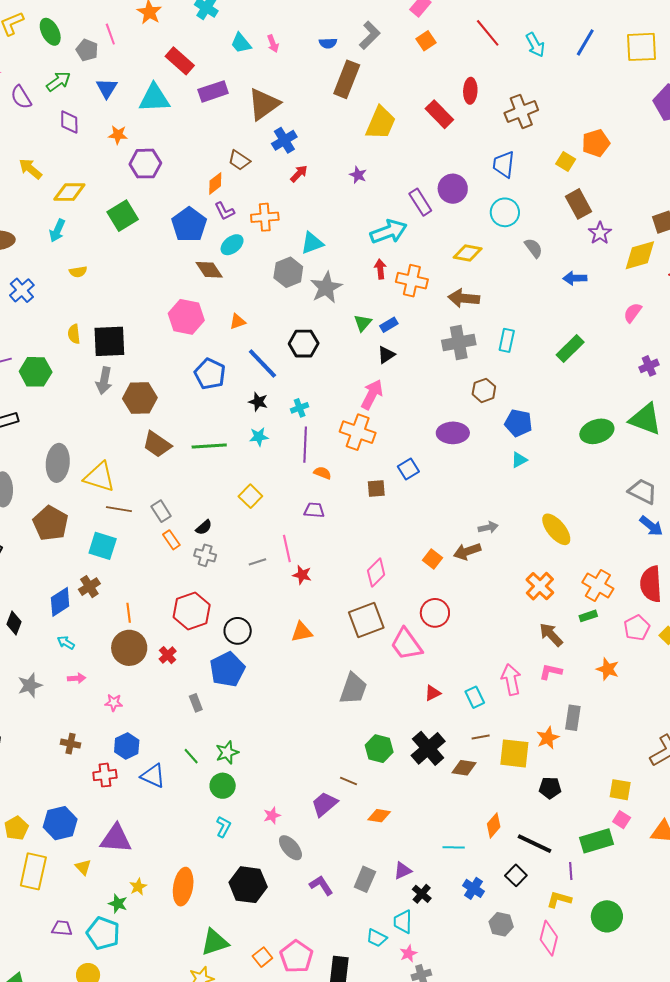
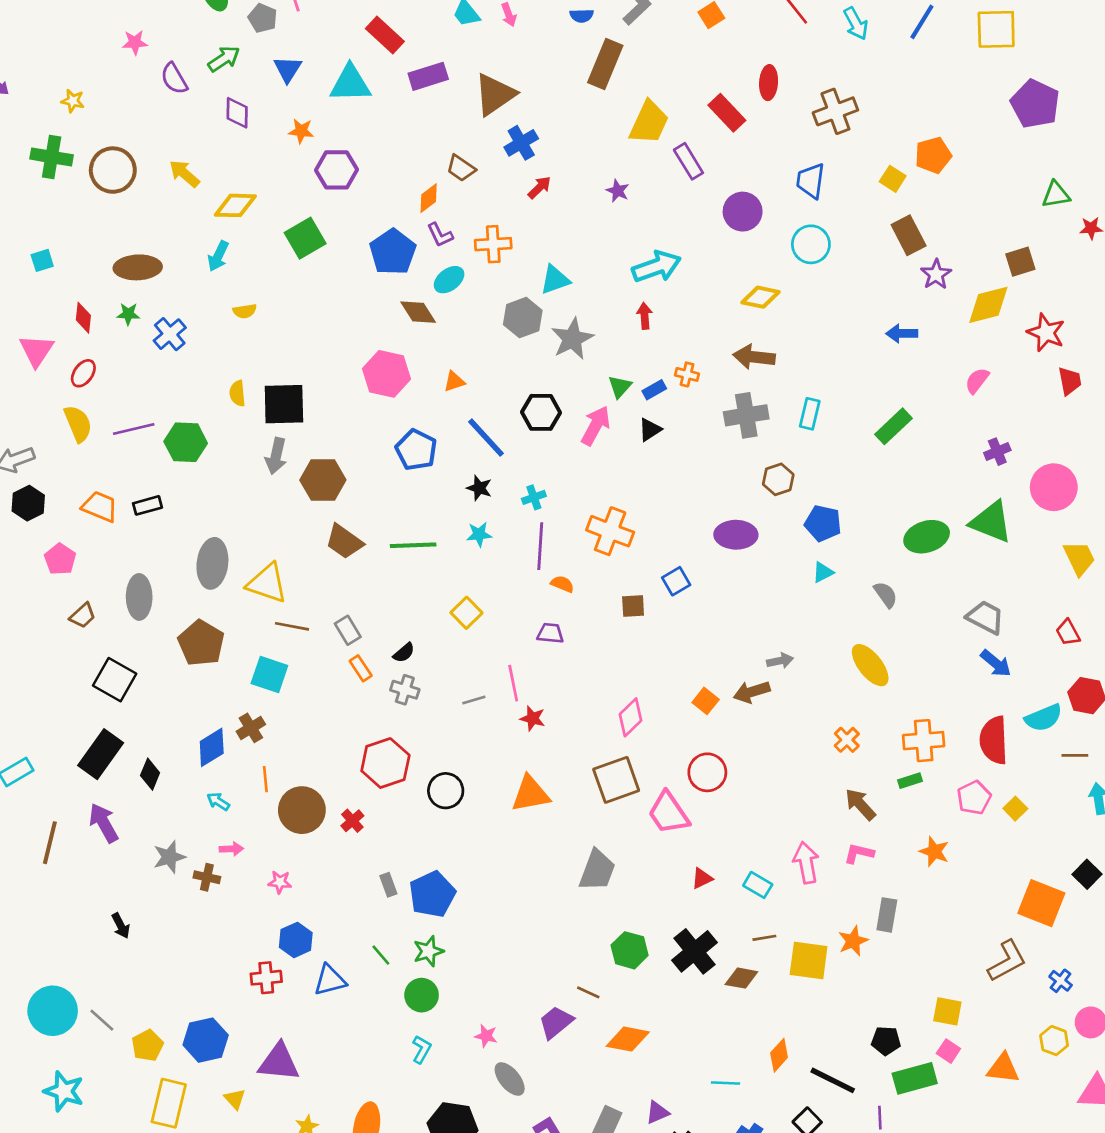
purple rectangle: (420, 202) -> (688, 161), moved
gray semicircle: (534, 248) -> (886, 595), moved
orange cross: (412, 281) -> (687, 374), moved, size x0.6
pink arrow: (372, 395) -> (596, 426), moved
orange cross: (598, 585) -> (924, 741), turned -36
orange cross: (540, 586) -> (847, 740), size x0.7
orange line: (129, 613) -> (265, 779), moved
orange triangle: (302, 632) -> (530, 794), size x1.4
blue pentagon: (227, 669) -> (432, 894), moved
cyan rectangle: (475, 697) -> (758, 885), turned -35
brown cross: (71, 744) -> (207, 877), moved
blue triangle: (153, 776) -> (330, 980), turned -40
black pentagon: (550, 788) -> (886, 1041), moved
pink star: (272, 816) -> (486, 1036), turned 30
orange diamond: (379, 816) -> (628, 1039), size x1.4

